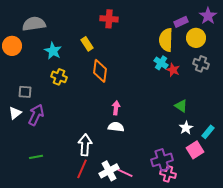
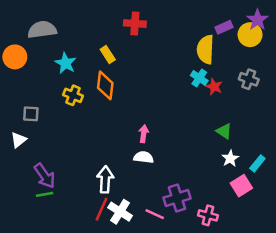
yellow circle: (196, 38) -> (250, 35), moved
orange diamond: (100, 71) -> (105, 85), moved
purple arrow: (36, 115) -> (45, 176), moved, turned 120
purple cross: (162, 160) -> (177, 198), moved
white cross: (109, 171) -> (120, 212), moved, turned -30

